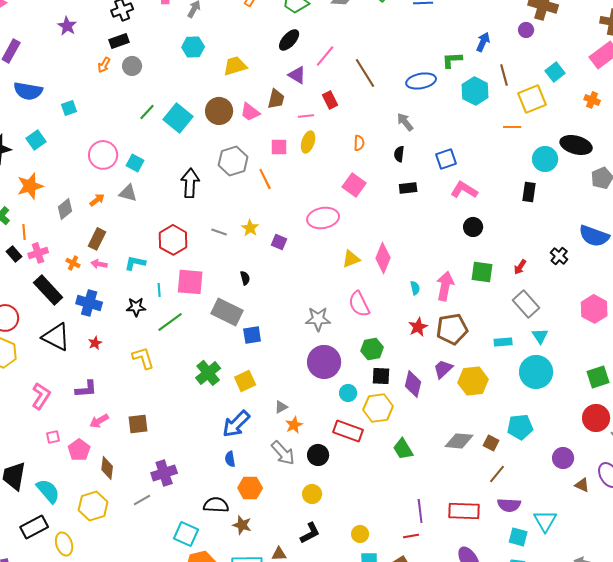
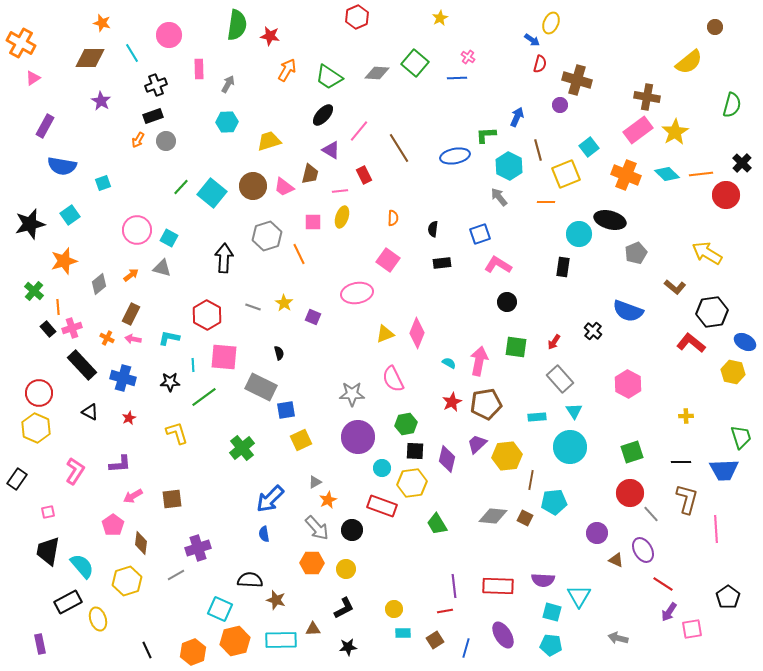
orange cross: (592, 100) -> (626, 175), size x1.8
gray arrow: (405, 122) -> (499, 197), moved
cyan semicircle: (415, 288) -> (449, 363), turned -48
black triangle: (56, 337) -> (90, 412), size x0.6
yellow square: (245, 381) -> (301, 440), moved
pink square: (53, 437) -> (48, 512), moved
brown line: (497, 474) -> (531, 480), moved, turned -30
orange hexagon: (250, 488) -> (312, 563), moved

